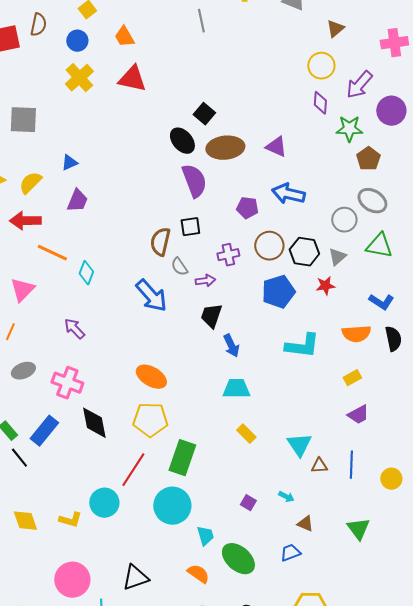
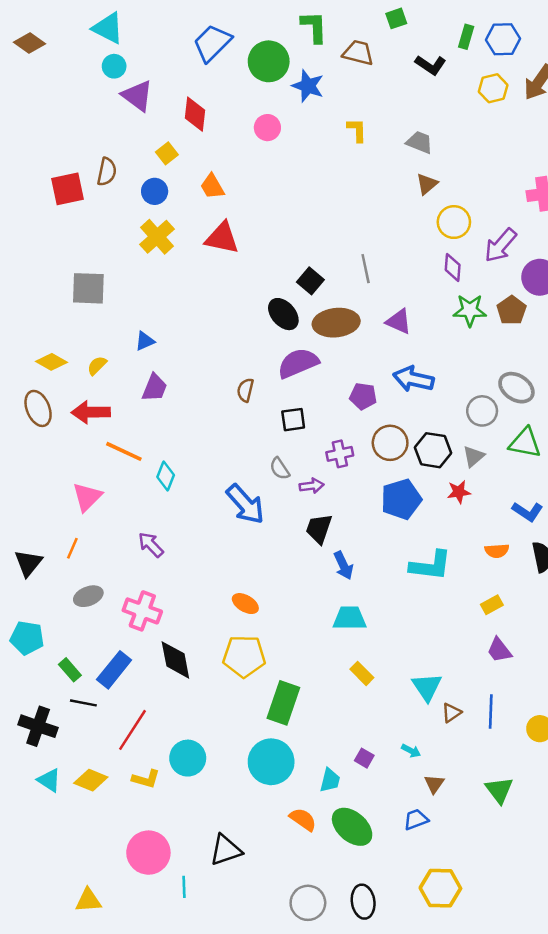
gray line: (201, 21) -> (366, 269), moved
brown triangle: (335, 29) -> (427, 184), moved
green star: (349, 129) -> (470, 310), moved
brown pentagon: (368, 159) -> (512, 310), moved
purple semicircle: (194, 181) -> (298, 363), turned -92
yellow semicircle: (30, 183) -> (97, 366), size x0.7
brown semicircle: (160, 242) -> (245, 390), moved, size x0.7
orange semicircle: (356, 334) -> (497, 551), size x0.7
orange ellipse: (151, 377) -> (245, 604), size x0.7
purple trapezoid: (358, 415) -> (499, 650), turned 80
black line: (19, 458) -> (83, 703), turned -40
brown triangle: (319, 466) -> (451, 713), turned -30
red line: (133, 470) -> (132, 730), moved
yellow diamond: (25, 521) -> (91, 780), turned -48
brown triangle: (305, 524) -> (434, 784), turned 42
cyan trapezoid: (205, 536) -> (330, 780), moved, turned 30
orange semicircle: (198, 574) -> (303, 819), moved

